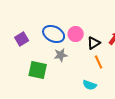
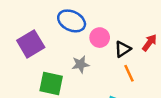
blue ellipse: (54, 34) -> (72, 21), moved
purple square: (22, 39) -> (31, 44), size x1.5

